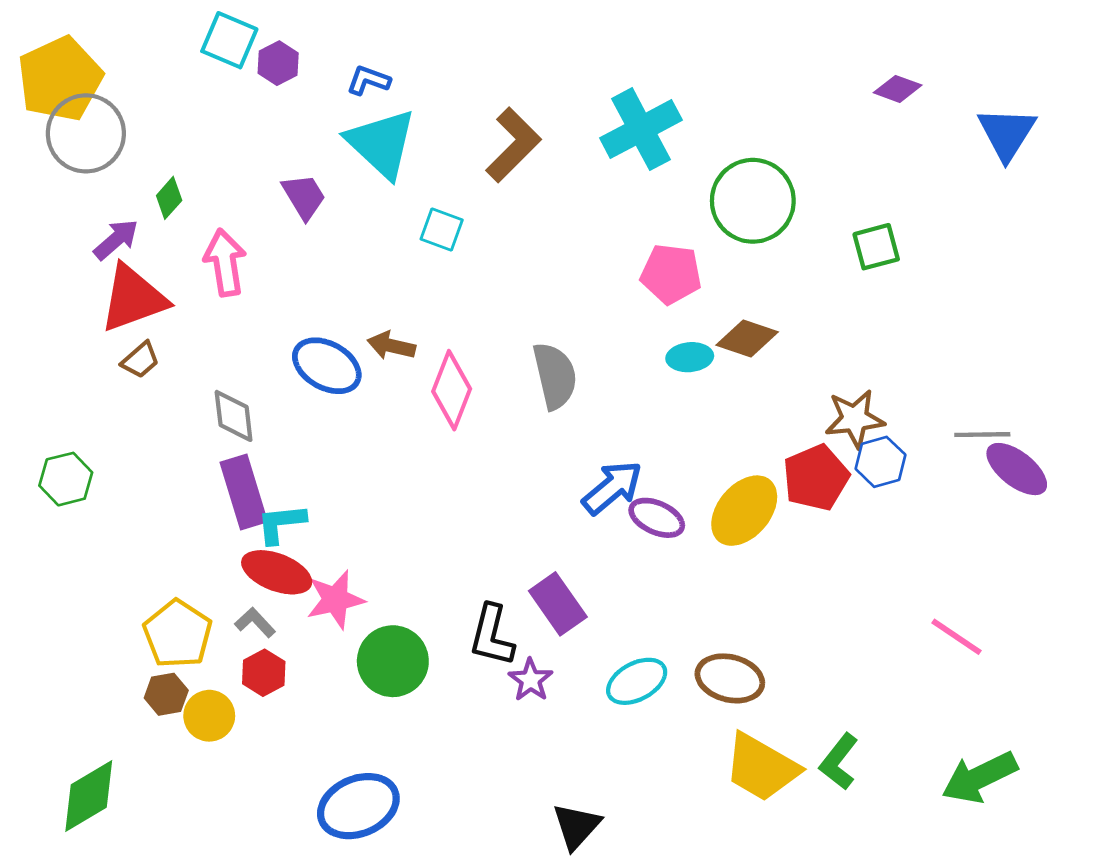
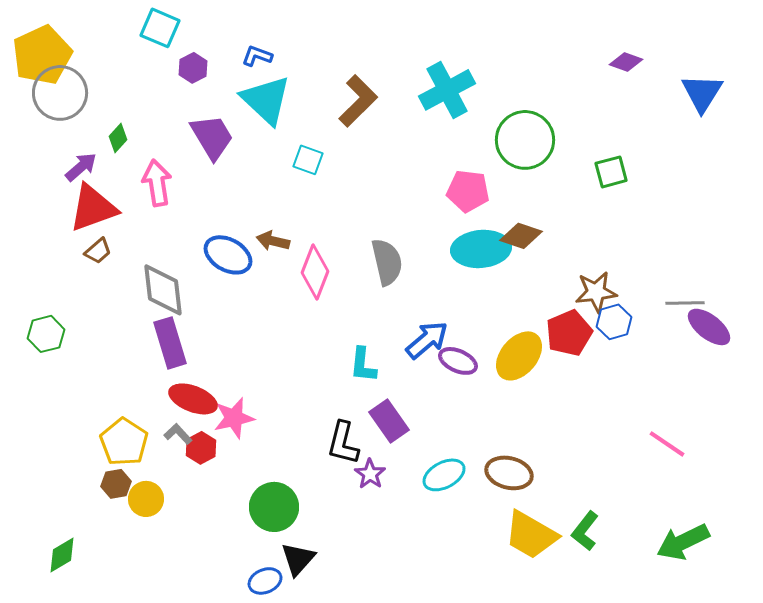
purple hexagon: (278, 63) -> (193, 68), moved
purple trapezoid: (304, 197) -> (212, 137), size x1.4
cyan ellipse: (690, 357) -> (481, 249), size x1.8
gray diamond: (234, 416) -> (163, 290), size x1.4
cyan L-shape: (281, 524) -> (363, 365), moved, turned -78
green circle: (393, 661) -> (274, 507), moved
red hexagon: (264, 673) -> (201, 448), moved
green diamond: (89, 796) -> (62, 555), size x0.7
blue ellipse: (358, 806) -> (265, 581), moved, size x0.6
black triangle: (576, 826) -> (298, 559), moved

